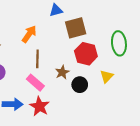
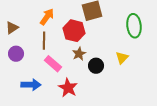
red hexagon: (86, 54) -> (74, 31), moved
brown line: (37, 59) -> (44, 41), moved
red star: (39, 106) -> (68, 88), moved

